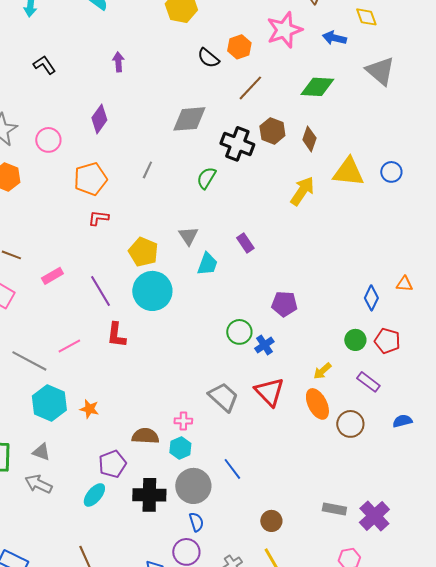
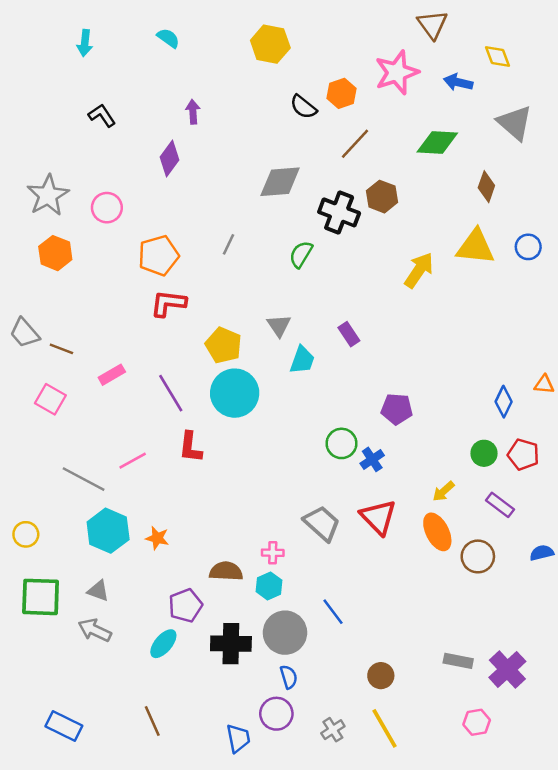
purple diamond: (99, 119) -> (170, 158), moved
brown diamond: (309, 139) -> (486, 187), moved
red L-shape: (98, 218) -> (168, 303), size x1.4

